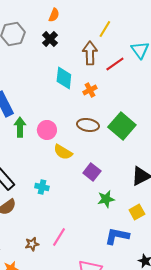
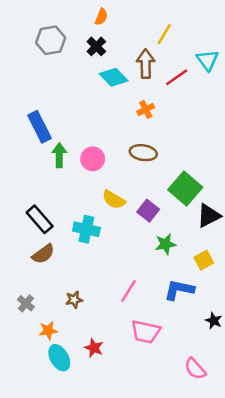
cyan diamond: (64, 78) -> (114, 77), moved, turned -50
green square: (122, 126) -> (185, 188), moved
yellow semicircle: (63, 152) -> (114, 200), moved
cyan cross: (42, 187) -> (86, 229), size x1.5
pink line: (59, 237) -> (128, 291), moved

